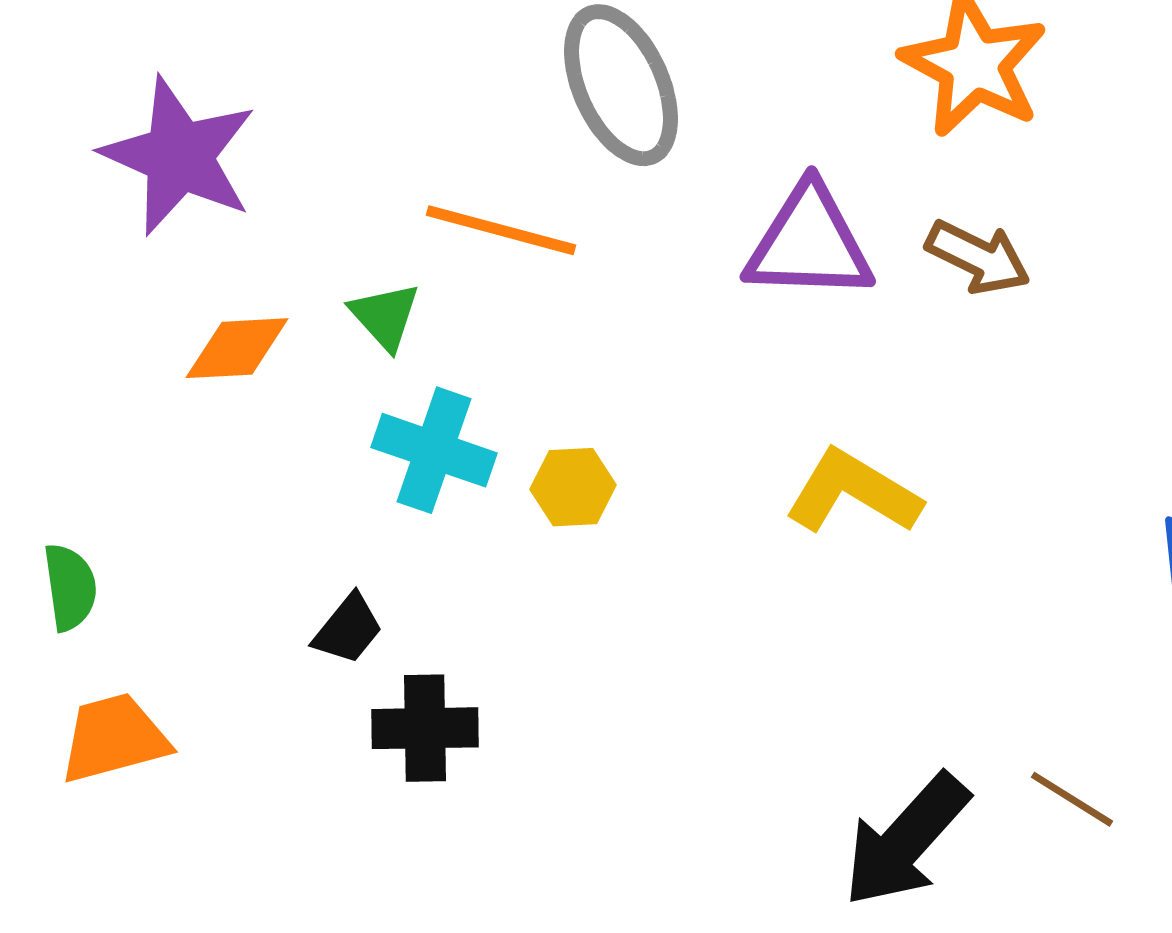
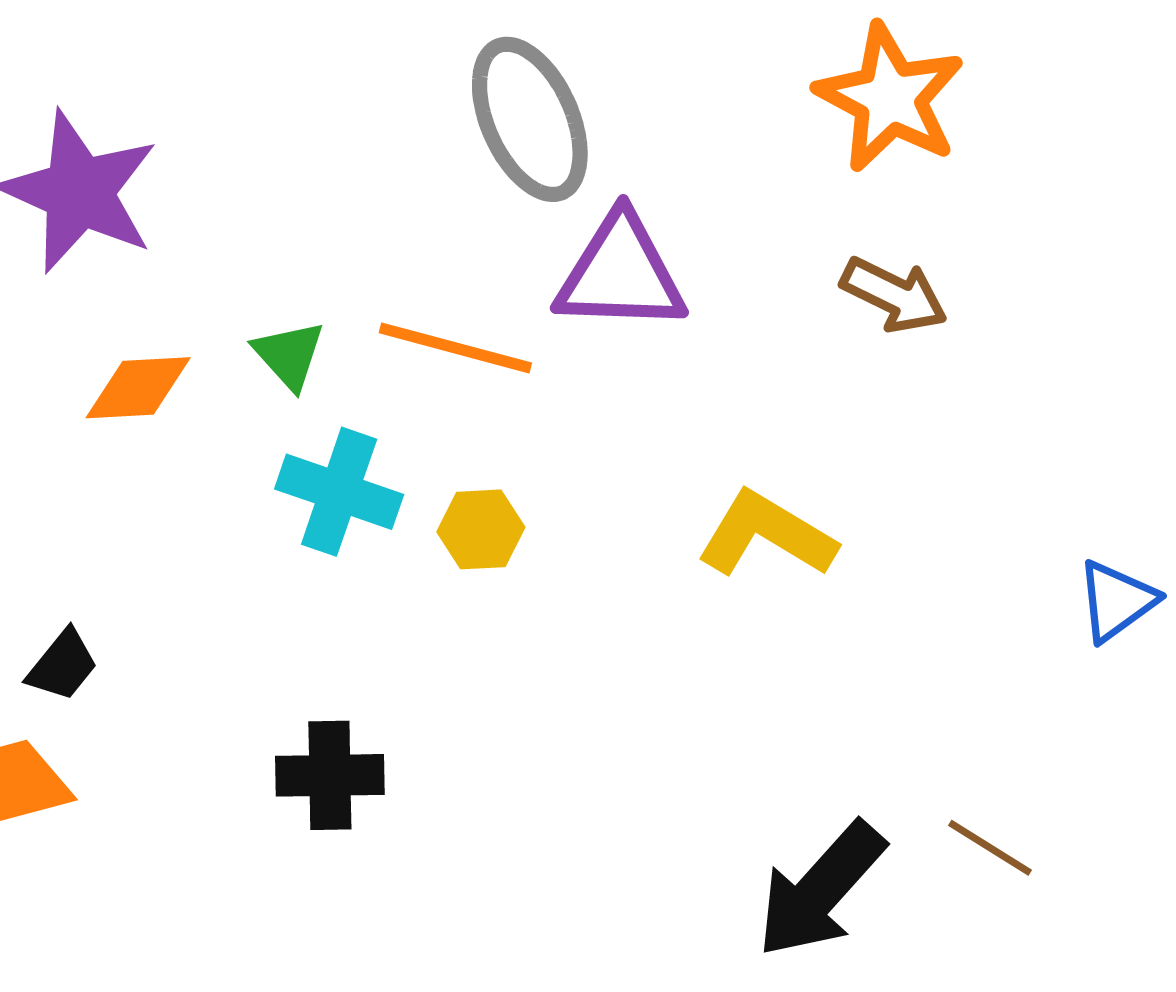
orange line: (501, 230) -> (455, 348), moved
purple triangle: (809, 243) -> (621, 273), moved
black trapezoid: (348, 629) -> (63, 665), moved

